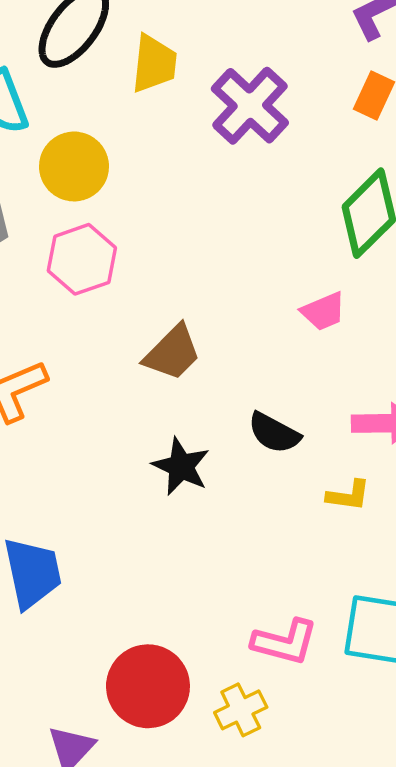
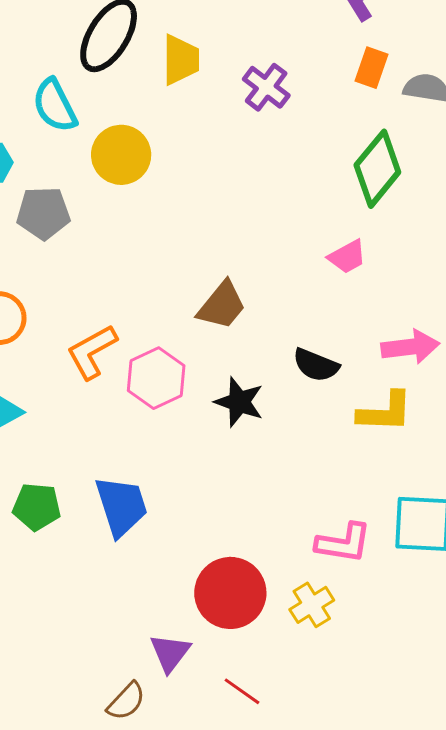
purple cross: (250, 106) -> (266, 87), size x0.7
pink hexagon: (82, 259) -> (156, 378), moved
yellow L-shape: (348, 495) -> (385, 412), size x1.5

